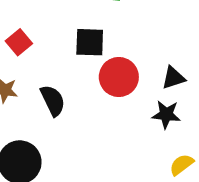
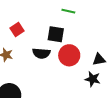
black semicircle: (53, 100) -> (41, 53), moved, turned 114

